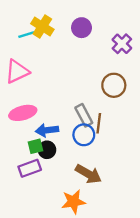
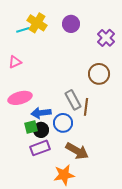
pink triangle: (17, 71) -> (15, 62), size x0.6
blue circle: (84, 135) -> (63, 123), moved
purple rectangle: (30, 168) -> (40, 148), moved

